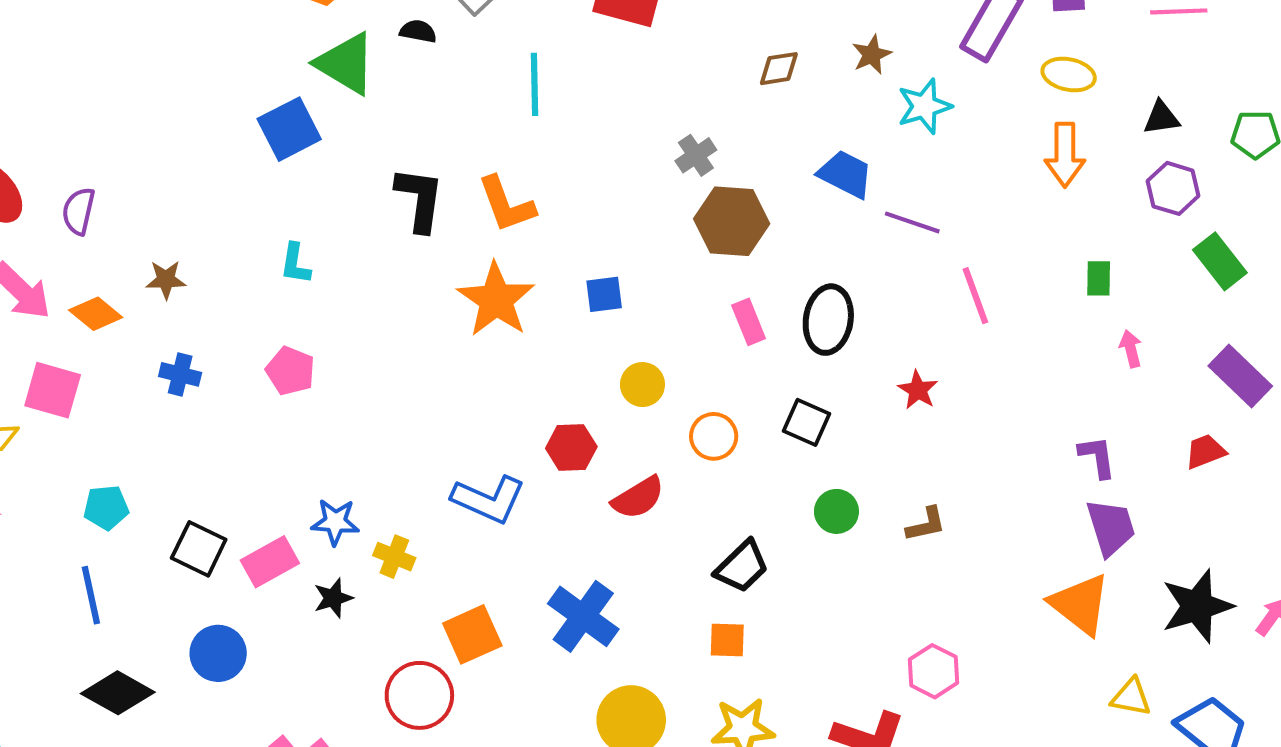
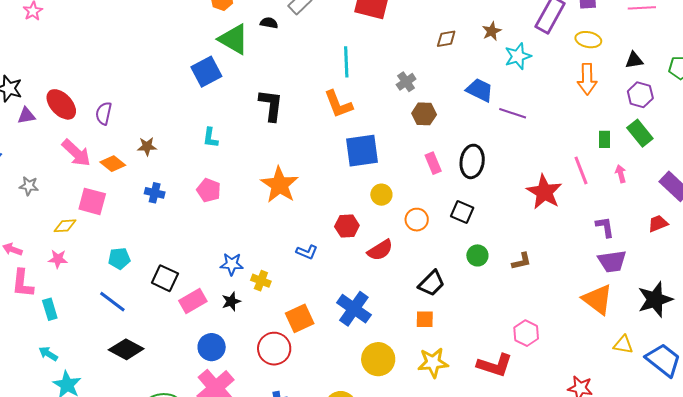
cyan line: (535, 84) -> (346, 62), moved
orange L-shape: (506, 204) -> (338, 104), moved
brown hexagon: (732, 221) -> (424, 114), size x0.7
green rectangle: (1220, 261) -> (640, 133), moved
blue square: (604, 294) -> (362, 151), size x1.8
pink line: (975, 296) -> (581, 170), moved
orange star: (496, 300) -> (280, 185), moved
red star: (918, 390) -> (544, 192), moved, size x1.8
blue L-shape: (489, 499) -> (307, 252), size x0.6
purple trapezoid: (1111, 527) -> (612, 261), turned 100
pink rectangle: (270, 562) -> (193, 301), moved
blue line: (91, 595) -> (112, 302), turned -40
blue circle: (218, 653) -> (212, 347), moved

